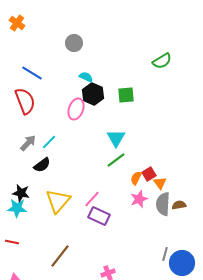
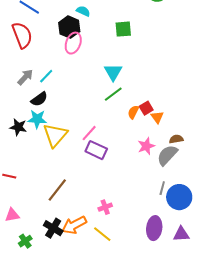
black hexagon: (93, 94) -> (69, 27), moved
pink star: (139, 199) -> (146, 146), moved
gray semicircle: (163, 204) -> (167, 155), moved, turned 40
cyan star: (17, 208) -> (37, 119), moved

